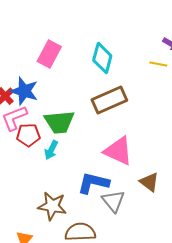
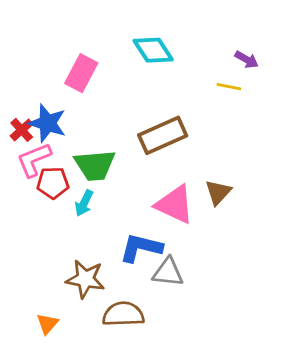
cyan diamond: (102, 58) -> (153, 50), moved, turned -48
brown triangle: (149, 182) -> (218, 192), moved, turned 35
gray triangle: (113, 201) -> (168, 272), turned -45

